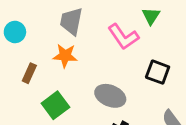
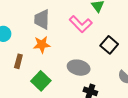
black square: (158, 72) -> (109, 45), turned 30

